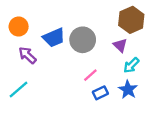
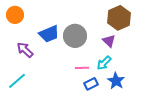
orange circle: (19, 27) -> (15, 15), moved
cyan arrow: (131, 65) -> (104, 63), moved
pink line: (90, 75) -> (82, 68), turned 40

